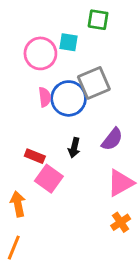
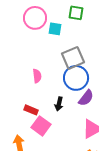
pink circle: (40, 53) -> (35, 18), moved
pink semicircle: (45, 97) -> (37, 76), moved
blue circle: (69, 98) -> (76, 78), moved

